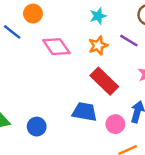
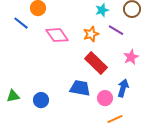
cyan star: (98, 16) -> (102, 10), moved

